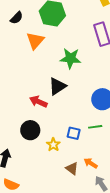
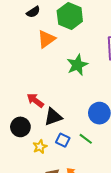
green star: (70, 58) -> (77, 65), turned 30
black triangle: (57, 86) -> (53, 117), moved
green line: (95, 127) -> (86, 139), turned 32

